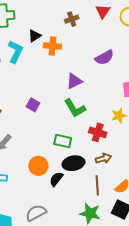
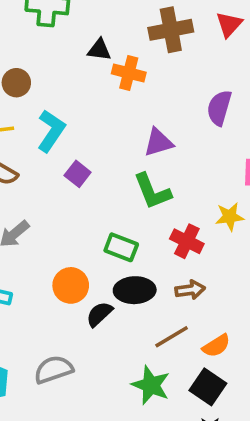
brown cross: (72, 19) -> (171, 30), size x1.6
black triangle: (35, 36) -> (99, 50), turned 32
cyan L-shape: (15, 52) -> (51, 131), moved
purple semicircle: (104, 57) -> (219, 108), turned 126
brown line: (97, 185) -> (172, 337), turned 54

